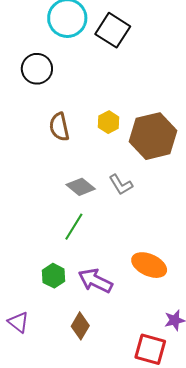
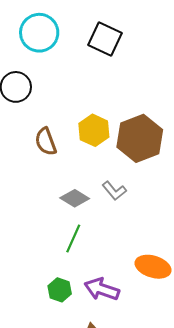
black square: (113, 30) -> (105, 39), moved
yellow hexagon: (109, 122) -> (94, 130), size x1.4

